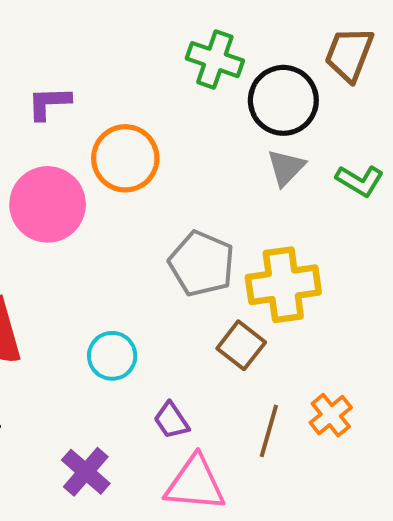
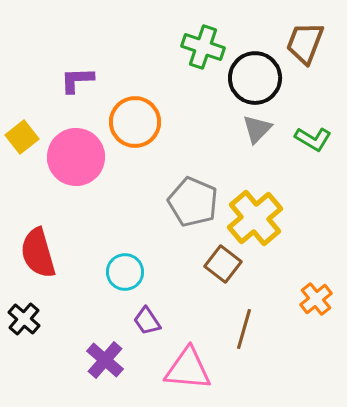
yellow cross: (283, 285) -> (255, 218), turned -32
orange cross: (331, 415) -> (316, 299), moved
purple trapezoid: (171, 420) -> (147, 321), moved

